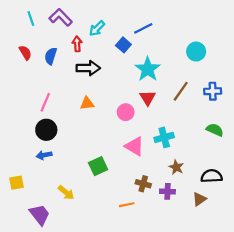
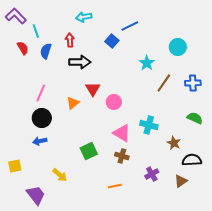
purple L-shape: (61, 17) -> (16, 16), moved
cyan line: (31, 18) -> (36, 31), moved
cyan arrow: (97, 28) -> (84, 17), moved, turned 35
cyan star: (148, 69) -> (147, 63), moved, size x0.7
red triangle: (148, 98) -> (93, 89), moved
orange triangle: (87, 103) -> (73, 103), moved, turned -32
cyan cross: (164, 137) -> (149, 125), turned 30
brown star: (176, 167) -> (174, 143), moved
brown cross: (143, 184) -> (122, 156), moved
purple cross: (167, 191) -> (152, 174), turned -32

